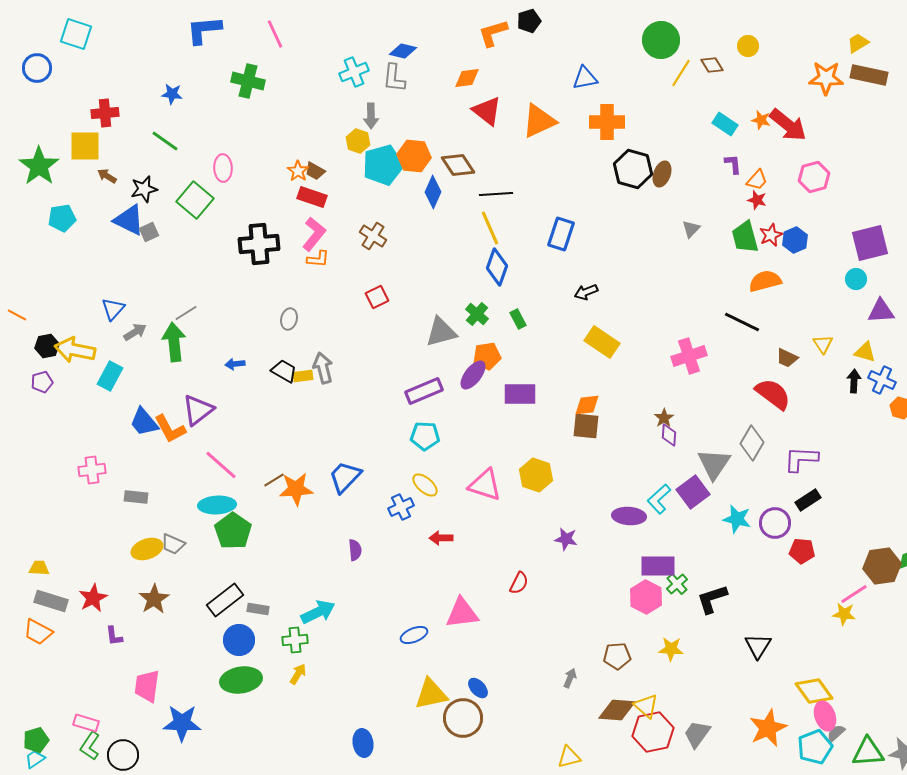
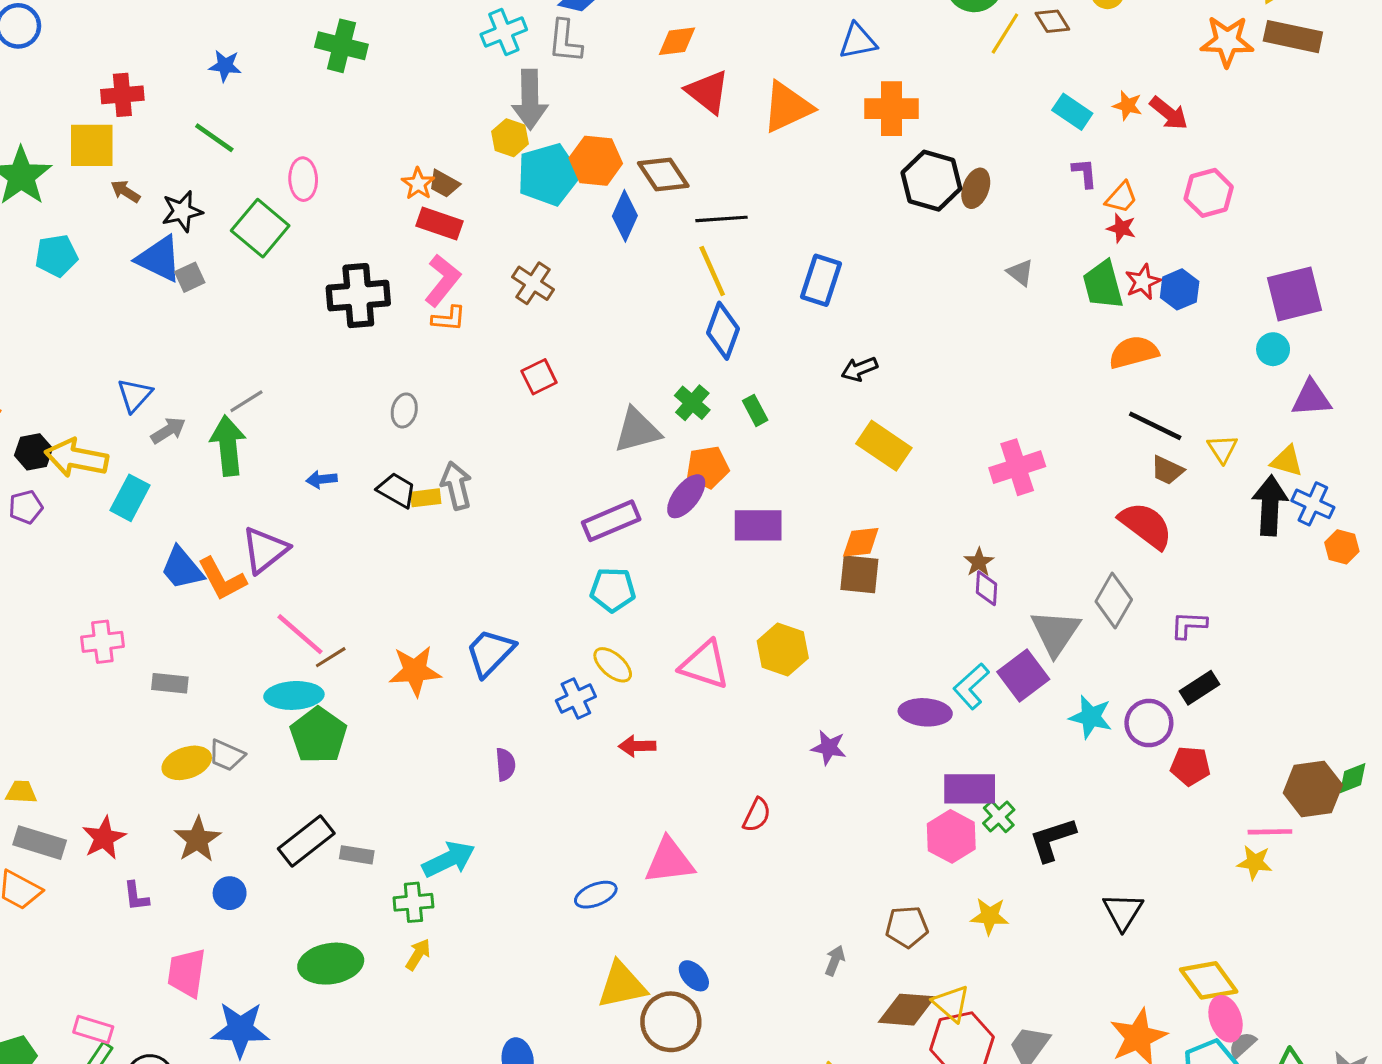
gray arrow: (371, 116) -> (530, 99), size x1.5
red arrow: (788, 125) -> (1169, 113), size x0.7
gray triangle: (691, 229) -> (1020, 273), turned -36
black line: (742, 322) -> (1155, 426), moved
black arrow: (854, 381) -> (1270, 505), size x1.6
purple L-shape: (801, 459) -> (1189, 625), size x0.7
brown line: (274, 480) -> (331, 657), moved
pink line: (854, 594) -> (1270, 832), turned 32
blue circle: (239, 640) -> (230, 893), moved, size x0.7

